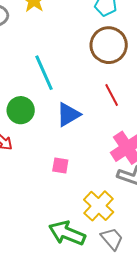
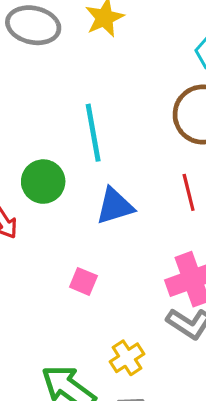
yellow cross: (99, 206) -> (127, 358), size x0.7

